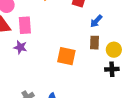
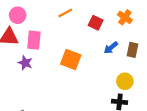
brown rectangle: (95, 43) -> (132, 50), moved
orange square: (66, 56) -> (71, 60), moved

